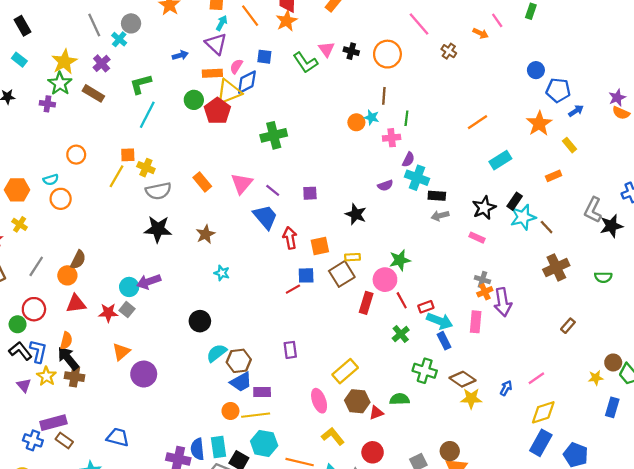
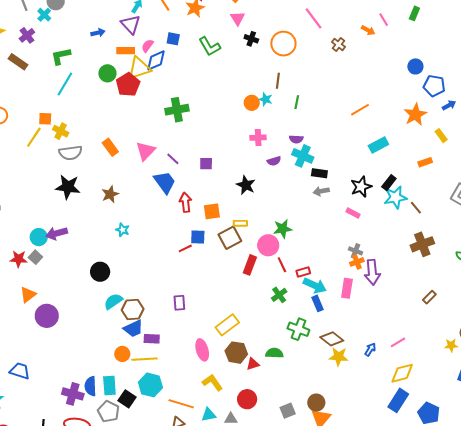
pink triangle: (326, 49) -> (237, 18), moved
pink cross: (392, 138) -> (258, 138), moved
purple semicircle: (408, 160) -> (296, 139), turned 64

